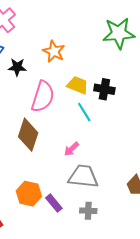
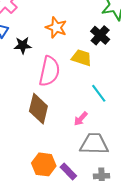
black cross: (104, 89) -> (100, 35), moved, turned 36
cyan line: (84, 112) -> (99, 93), moved

